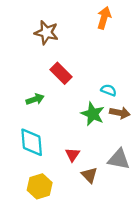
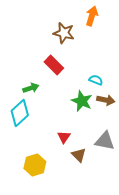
brown star: (46, 33) -> (64, 33), moved
cyan diamond: (32, 142) -> (20, 113), moved, turned 52

